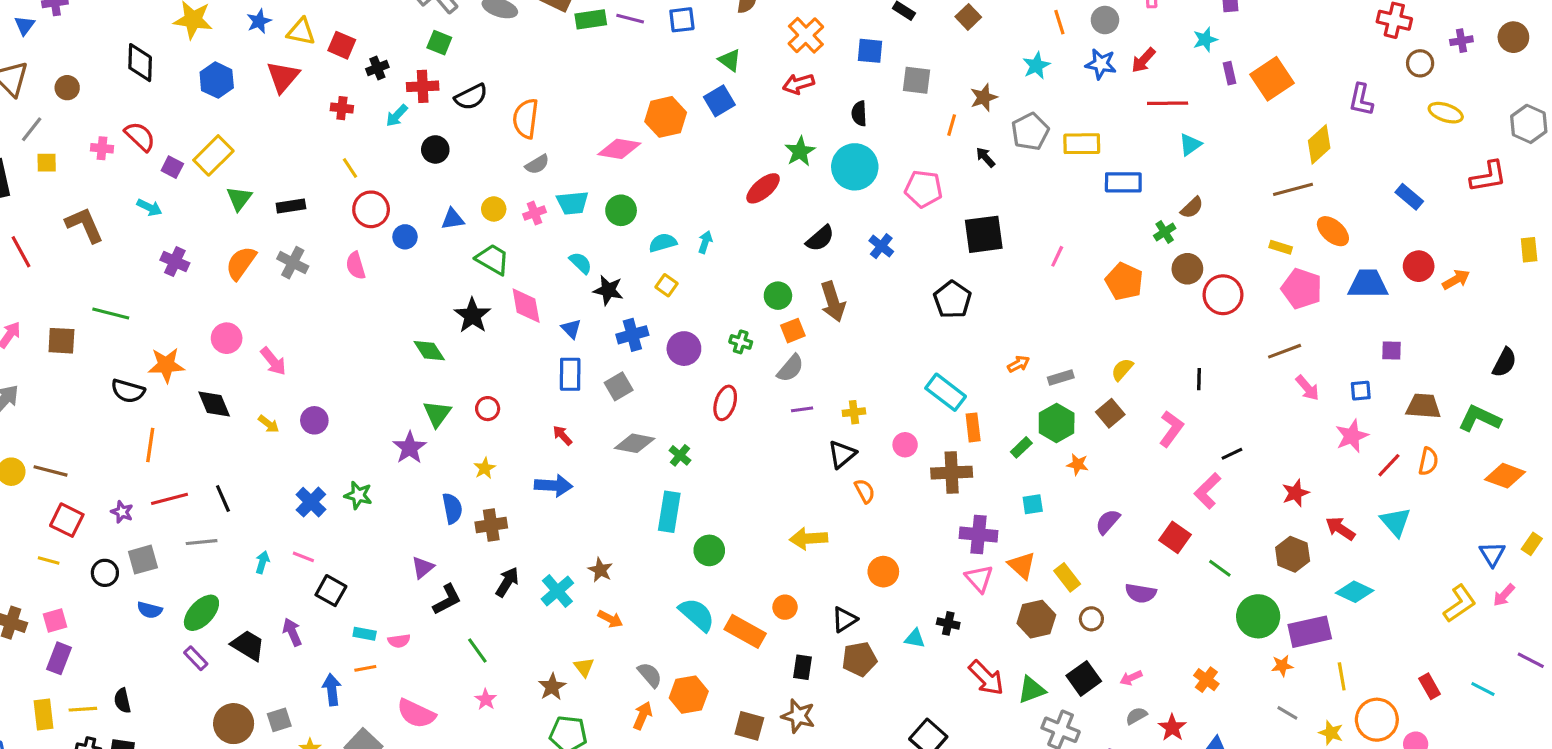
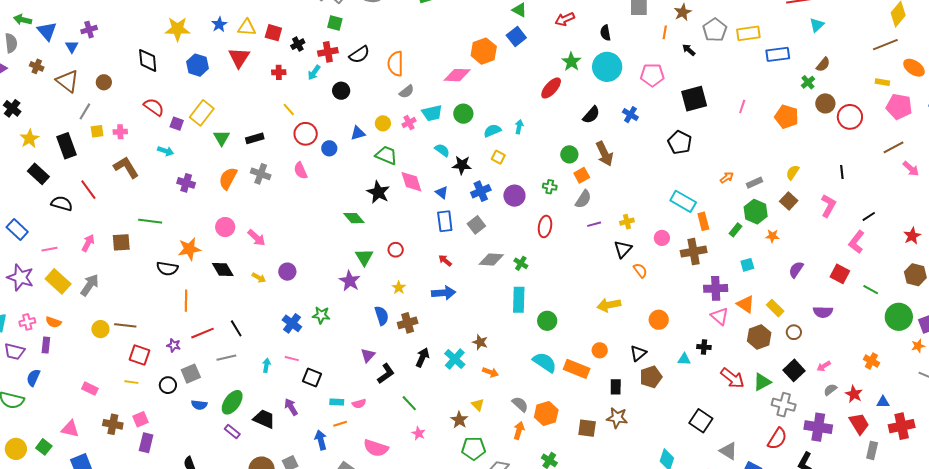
pink cross: (102, 148) -> (120, 132), moved

